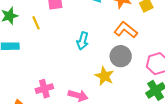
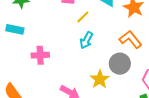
yellow line: (36, 23) -> (83, 17), moved, turned 56
pink cross: (44, 89) -> (40, 55), moved

